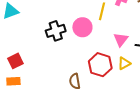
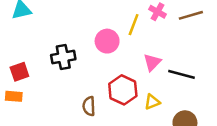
black cross: (56, 31) -> (63, 57), moved
yellow triangle: (124, 63) -> (152, 102), moved

